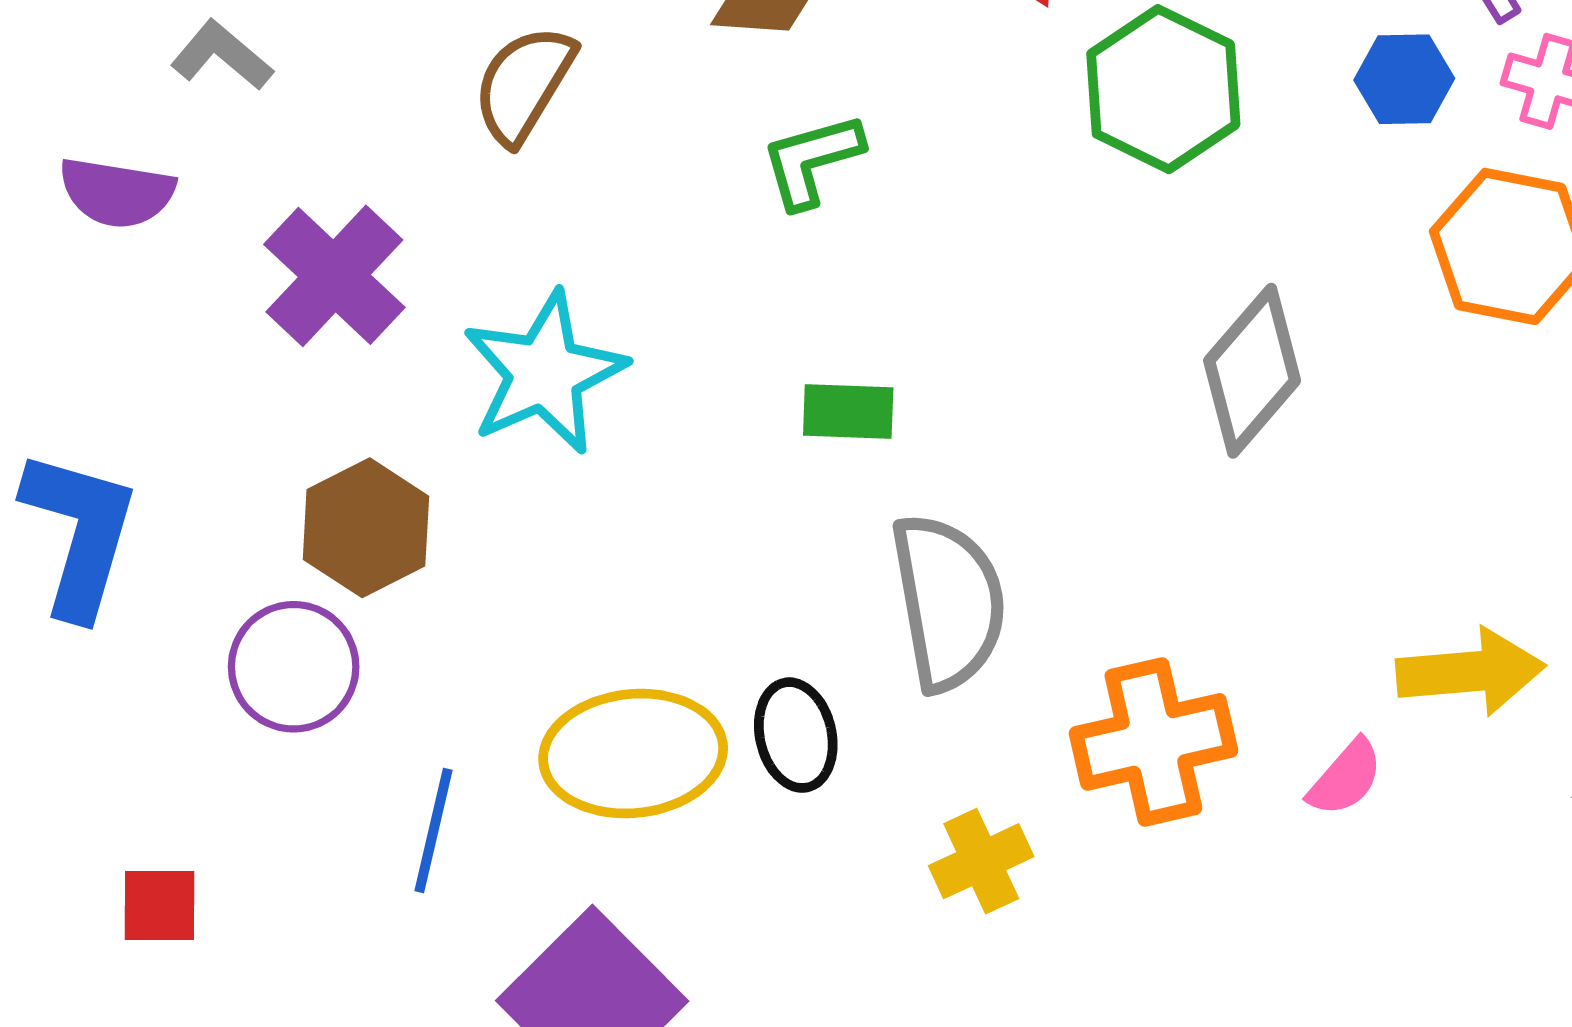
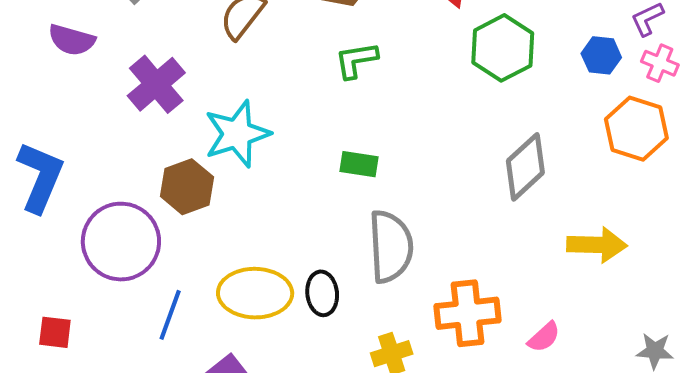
brown hexagon: (366, 528) -> (187, 187), moved
purple circle: (294, 667) -> (121, 242), size x1.5
yellow arrow: (1470, 672) -> (597, 245), moved

